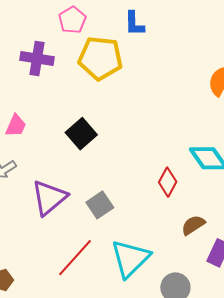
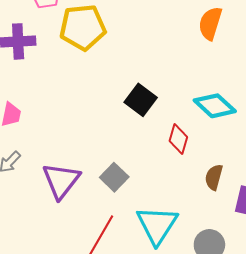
black square: (81, 134) -> (141, 100), moved
brown semicircle: (193, 225) -> (214, 177), turned -30

